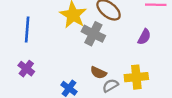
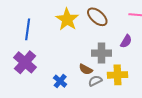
gray cross: (93, 34) -> (102, 53), moved, turned -30
purple cross: (26, 69) -> (25, 62), size x1.6

